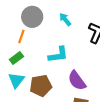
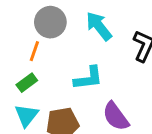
cyan arrow: (65, 19) -> (99, 26), size x1.5

